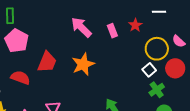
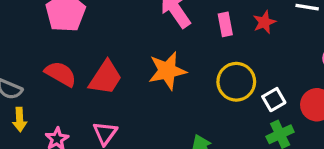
yellow circle: (157, 49) -> (236, 82), moved
red trapezoid: (47, 62) -> (106, 78), moved

